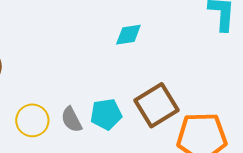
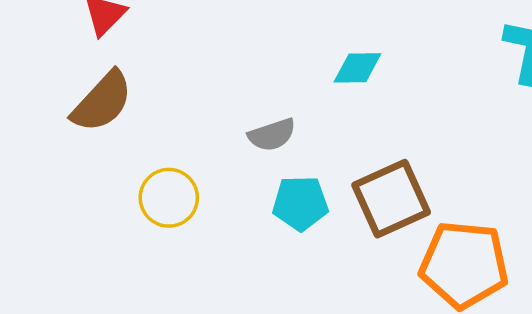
gray semicircle: (71, 120) -> (272, 135), moved, turned -88

